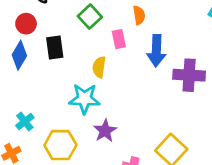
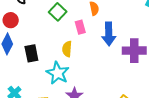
black rectangle: (55, 47) -> (31, 53), moved
cyan star: (84, 99) -> (58, 73), turned 30

